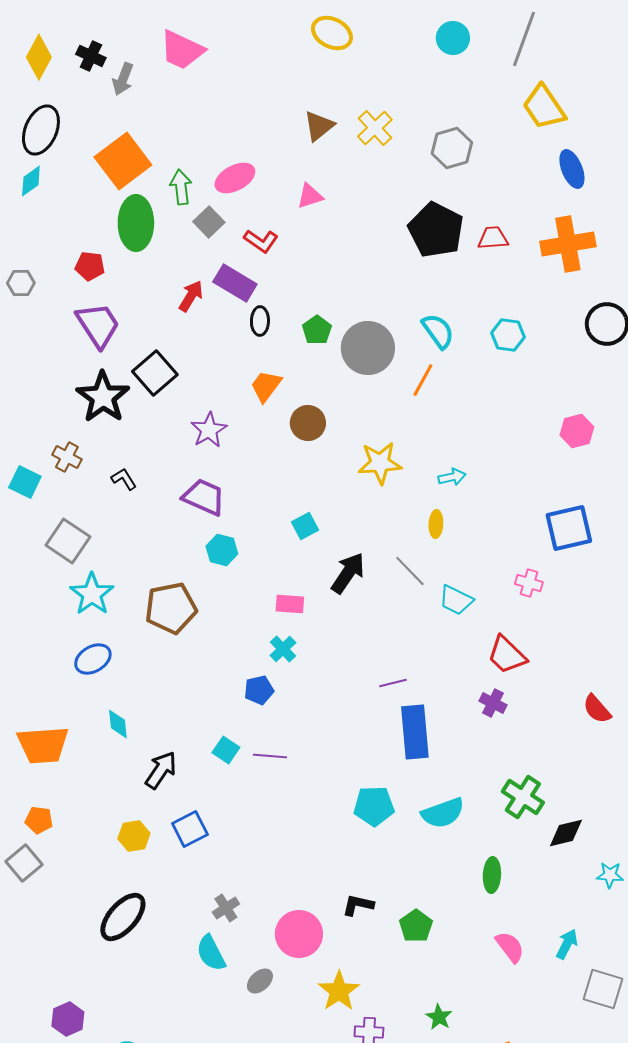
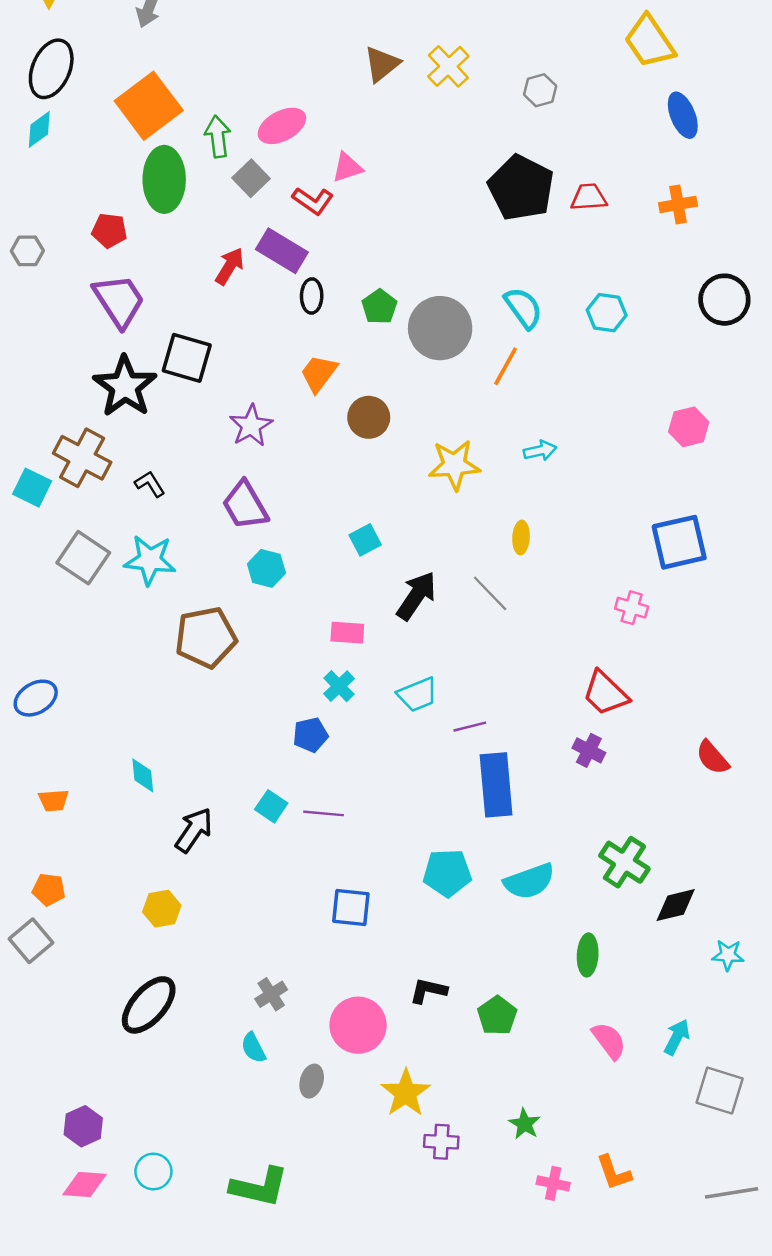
gray hexagon: (452, 148) -> (540, 90), size x0.7
pink triangle: (310, 196) -> (347, 168), moved
orange cross: (568, 244) -> (678, 204), size x0.6
black square: (155, 373) -> (187, 358), turned -33
brown cross: (67, 457) -> (82, 458), size x1.6
cyan arrow: (452, 477) -> (540, 451), moved
purple trapezoid: (204, 497) -> (245, 505), turned -144
cyan star: (92, 594) -> (150, 560), moved, turned -30
cyan trapezoid: (456, 600) -> (418, 694), moved, turned -48
blue ellipse: (93, 659) -> (36, 698), moved
orange trapezoid: (43, 745) -> (54, 800), size x0.5
blue square: (190, 829) -> (351, 907), moved, turned 33
cyan semicircle: (211, 953) -> (253, 1048), size x0.7
gray ellipse: (260, 981) -> (312, 1081), turned -32

